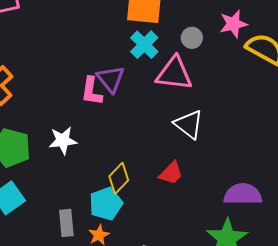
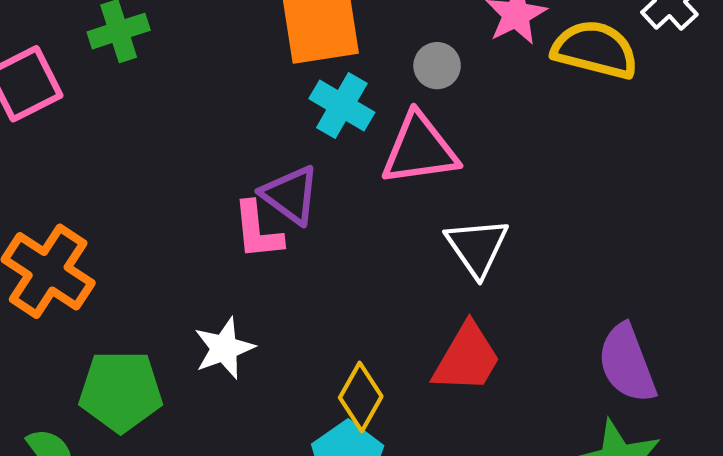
white triangle: (189, 124) -> (477, 247), turned 32
red trapezoid: (171, 173) -> (467, 358), size x1.4
purple semicircle: (243, 194) -> (627, 363), turned -96

